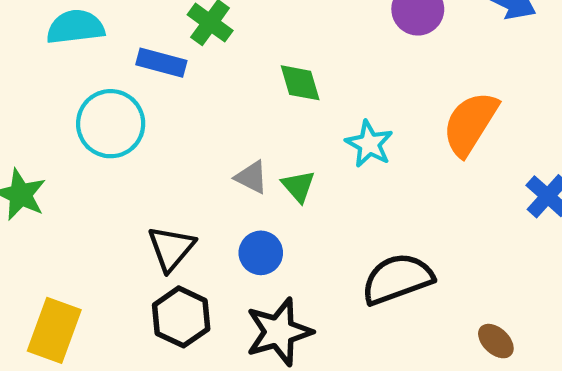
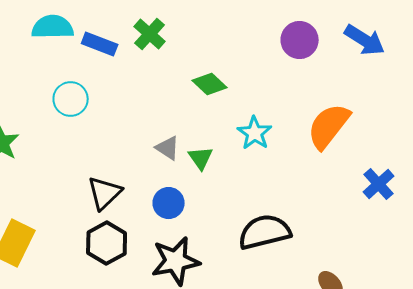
blue rectangle: (161, 63) -> (100, 44), moved
green diamond: (300, 83) -> (210, 84), turned -36
cyan circle: (111, 124) -> (71, 99), size x0.7

